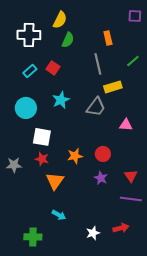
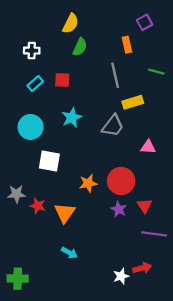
purple square: (135, 16) -> (145, 22), moved, turned -32
white cross: (29, 35) -> (32, 51), moved, size x0.6
green line: (133, 61) -> (156, 72), turned 56
red square: (53, 68) -> (62, 80), turned -32
red circle: (103, 154) -> (121, 181), size x1.5
red star: (42, 159) -> (38, 206), moved
red triangle: (131, 176) -> (145, 206), moved
white star: (93, 233) -> (121, 276), moved
green cross: (33, 237) -> (18, 279), moved

